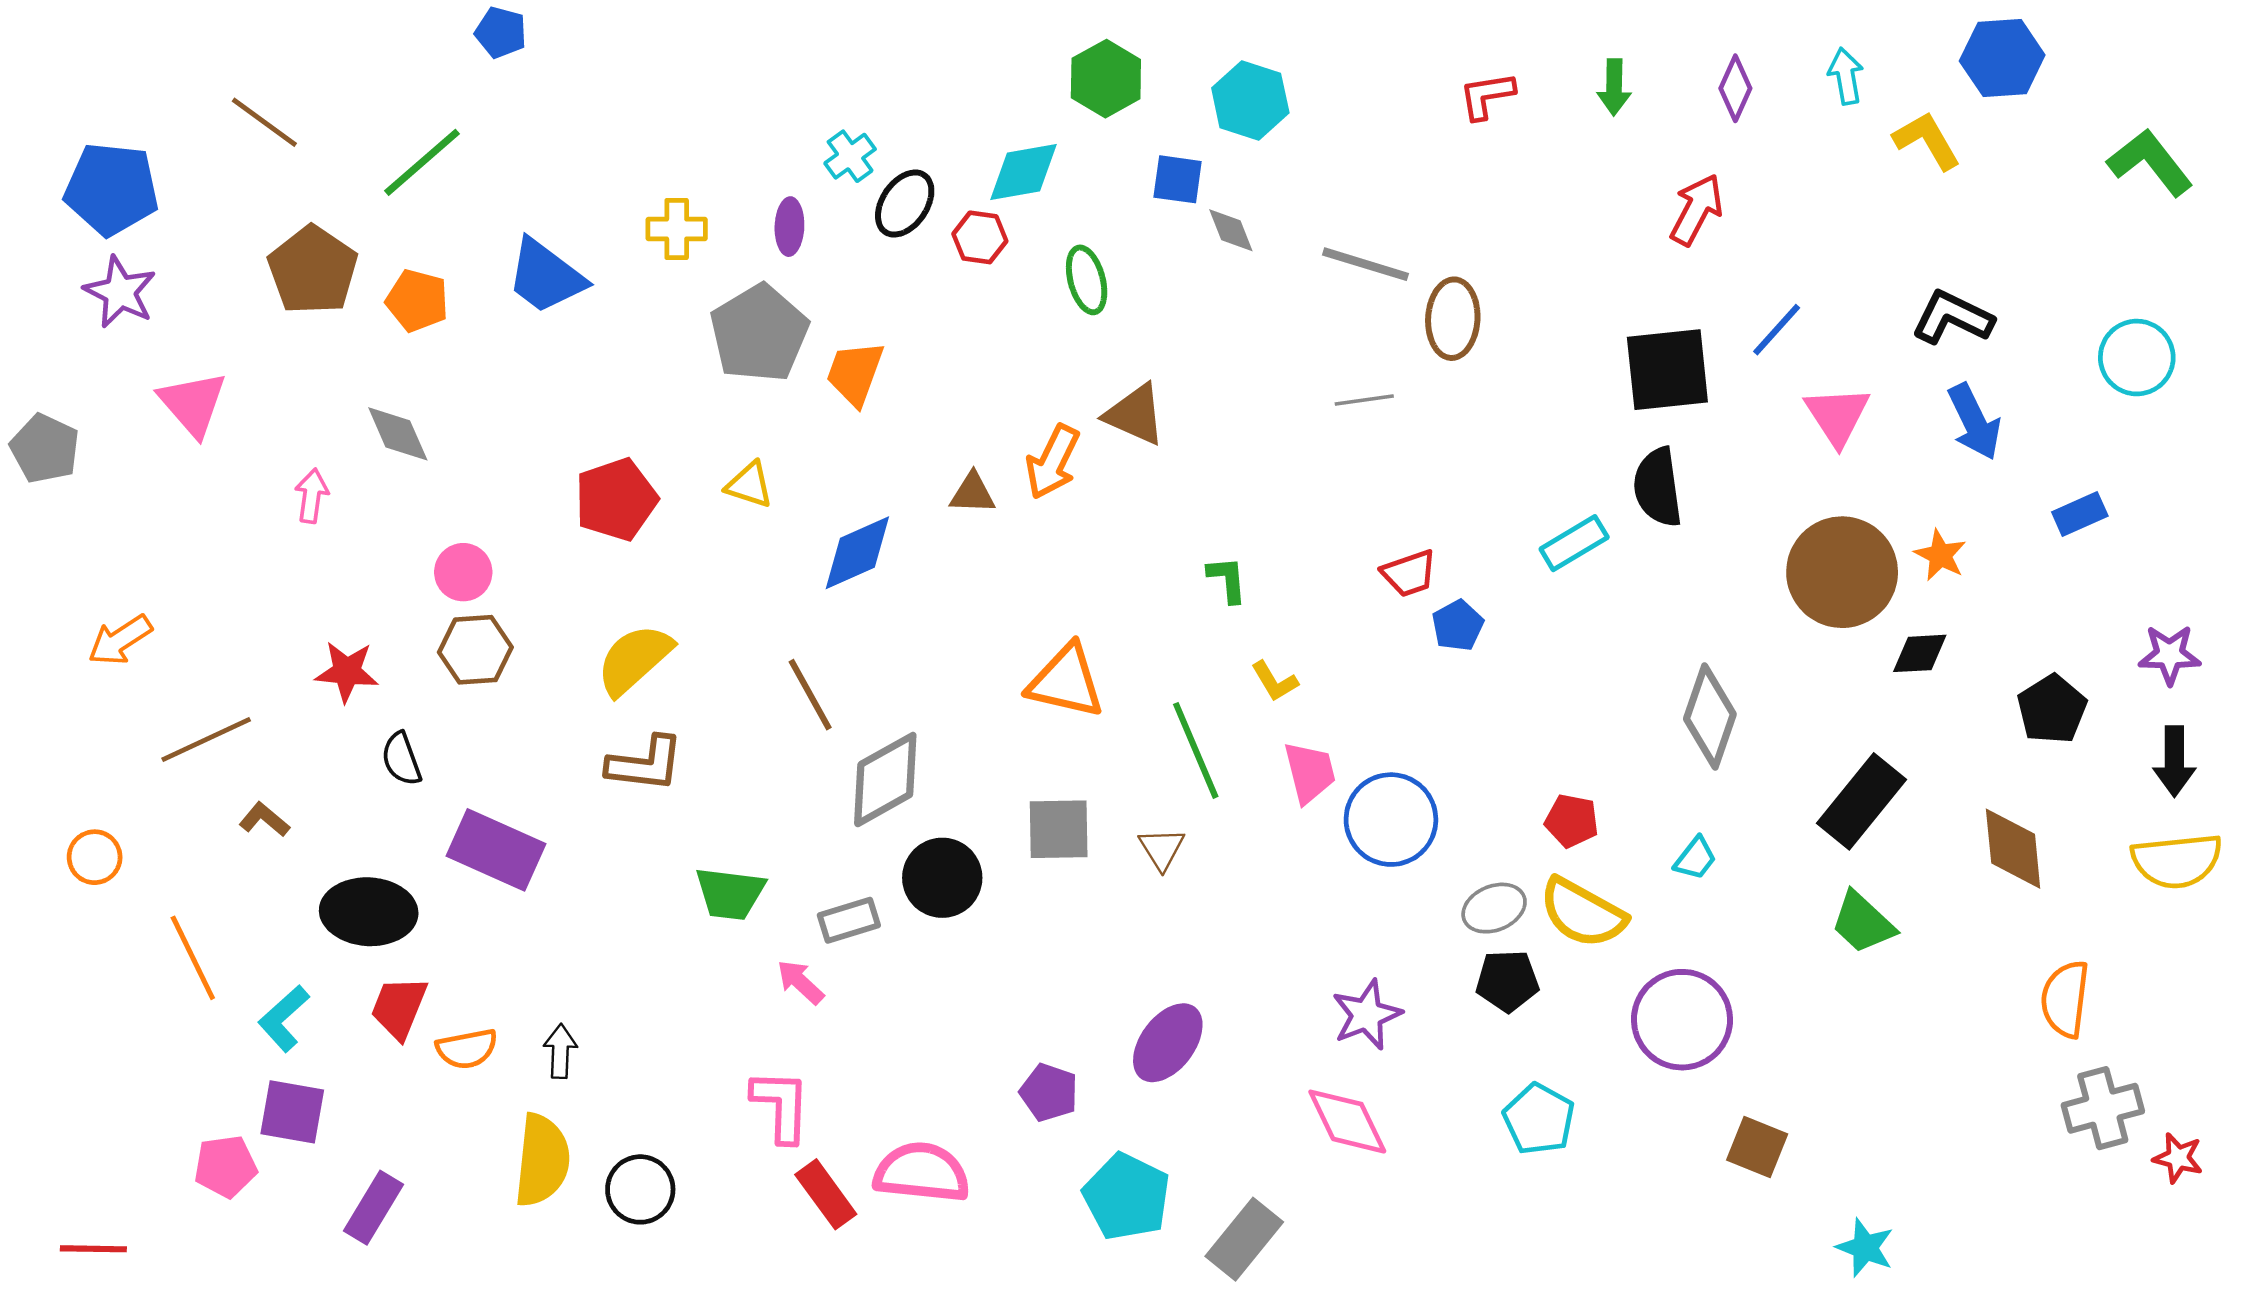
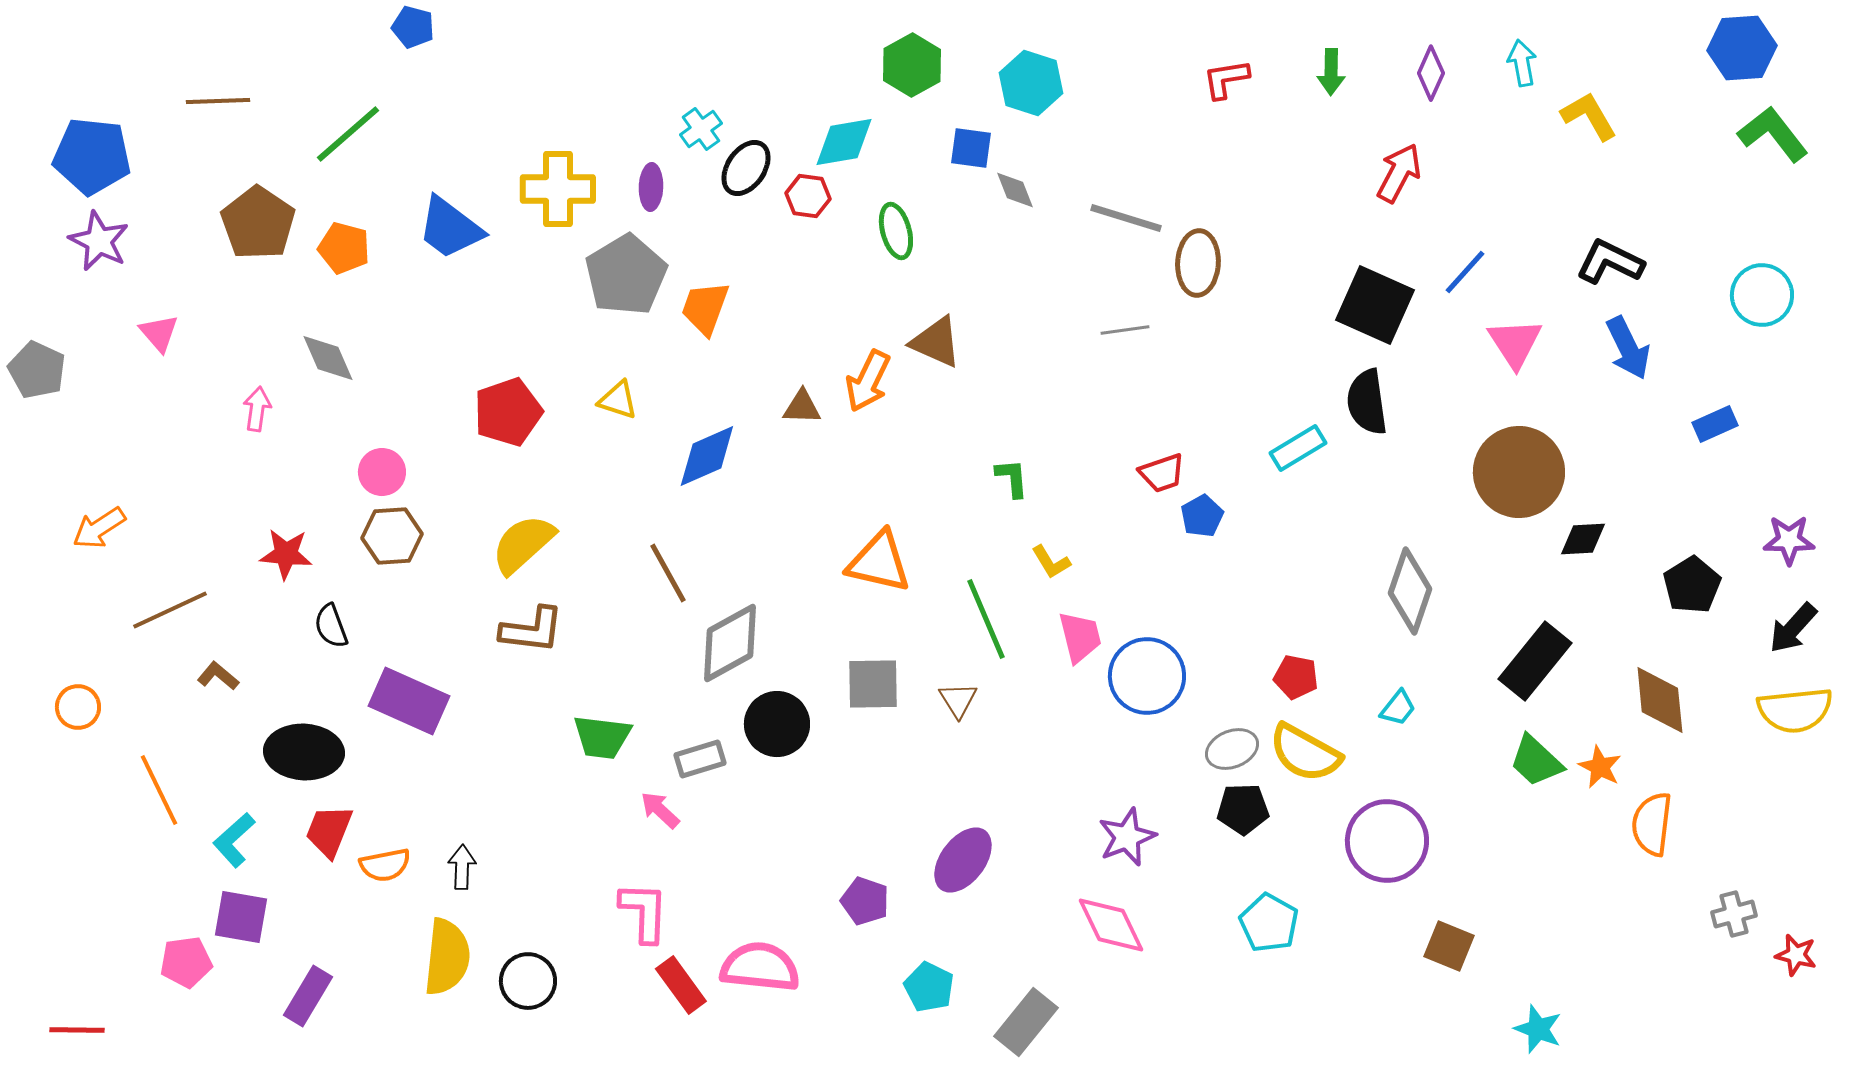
blue hexagon: (2002, 58) -> (1742, 48), moved
brown line: (264, 122) -> (218, 101), turned -38
yellow cross: (677, 229) -> (558, 189), size x1.5
black square: (1667, 370) -> (1375, 305), turned 30
pink triangle: (193, 404) -> (159, 333), size x0.7
orange star: (1940, 555) -> (1600, 767), moved
black arrow: (2174, 761) -> (1793, 628), turned 42
orange semicircle: (2065, 999) -> (1652, 824), moved
gray cross: (2103, 1108) -> (1734, 914), size x0.7
cyan pentagon: (1127, 1197) -> (929, 987), size x0.7

